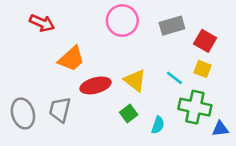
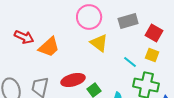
red arrow: (42, 23) -> (24, 37), moved
yellow triangle: (135, 80) -> (99, 43), moved
red ellipse: (96, 85) -> (73, 80), moved

